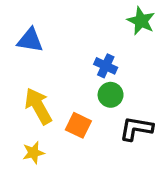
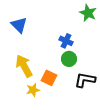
blue triangle: (30, 40) -> (19, 25), turned 36
yellow star: (33, 153) -> (33, 90), moved

